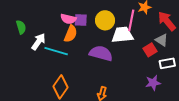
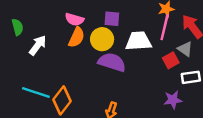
purple square: (81, 20) -> (112, 19), moved
yellow circle: (105, 20) -> (102, 39), moved
pink line: (131, 20) -> (165, 27), moved
cyan line: (56, 51) -> (36, 93), moved

